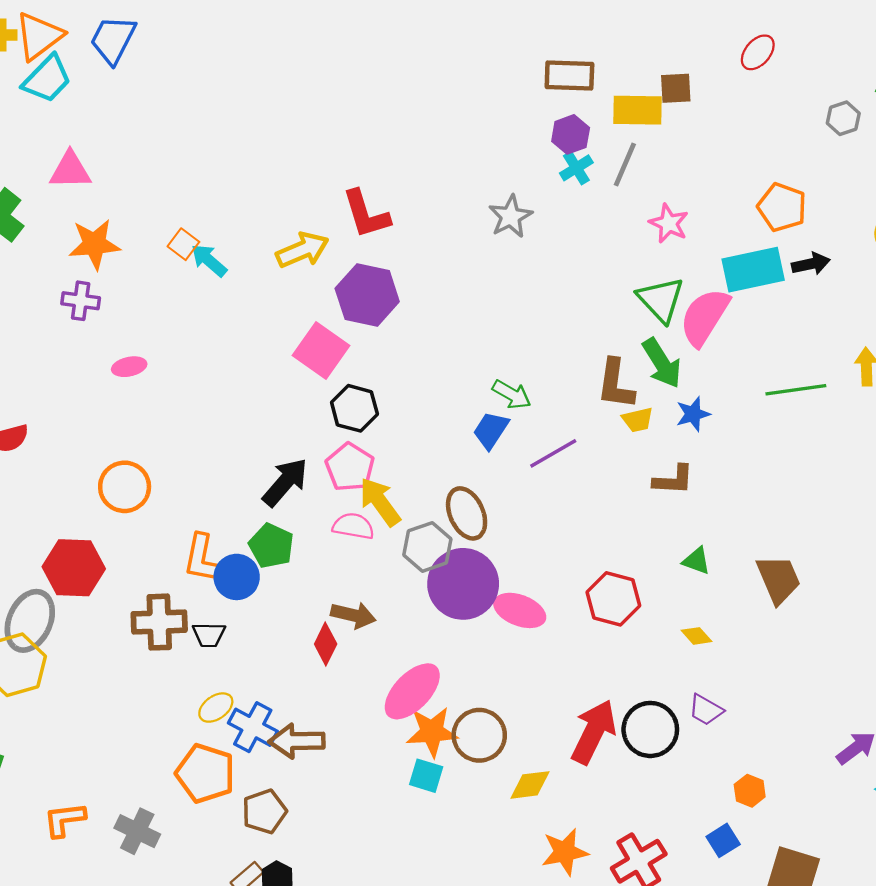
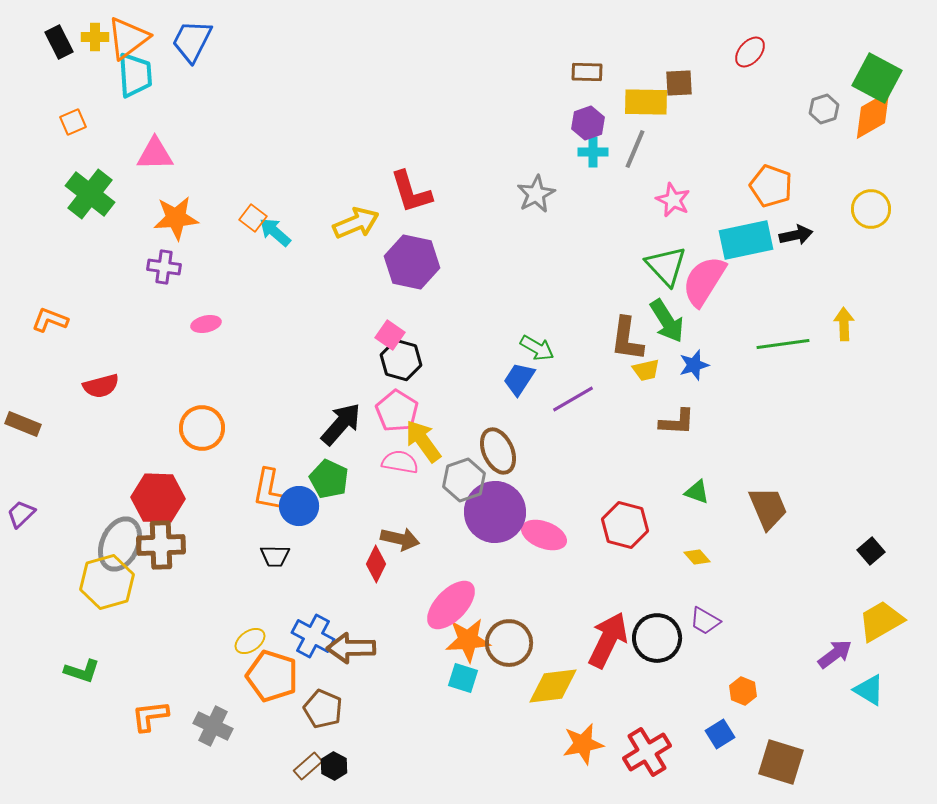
brown rectangle: (569, 75) -> (587, 72), size x0.7
cyan trapezoid: (47, 79) -> (135, 75), turned -48
cyan cross: (576, 168) -> (593, 152), turned 32
pink square: (321, 350) -> (390, 335), moved, size x0.6
brown cross: (159, 622) -> (161, 545), moved
yellow ellipse: (216, 708) -> (250, 641), moved
yellow diamond: (530, 785) -> (553, 686), size x1.4
brown pentagon: (264, 812) -> (323, 709), turned -30

